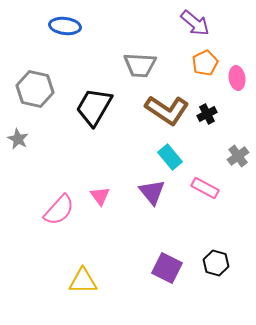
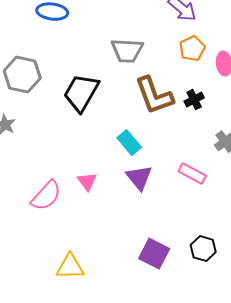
brown L-shape: (167, 110) -> (154, 96), turned 36
cyan rectangle: (170, 157) -> (129, 143), moved

